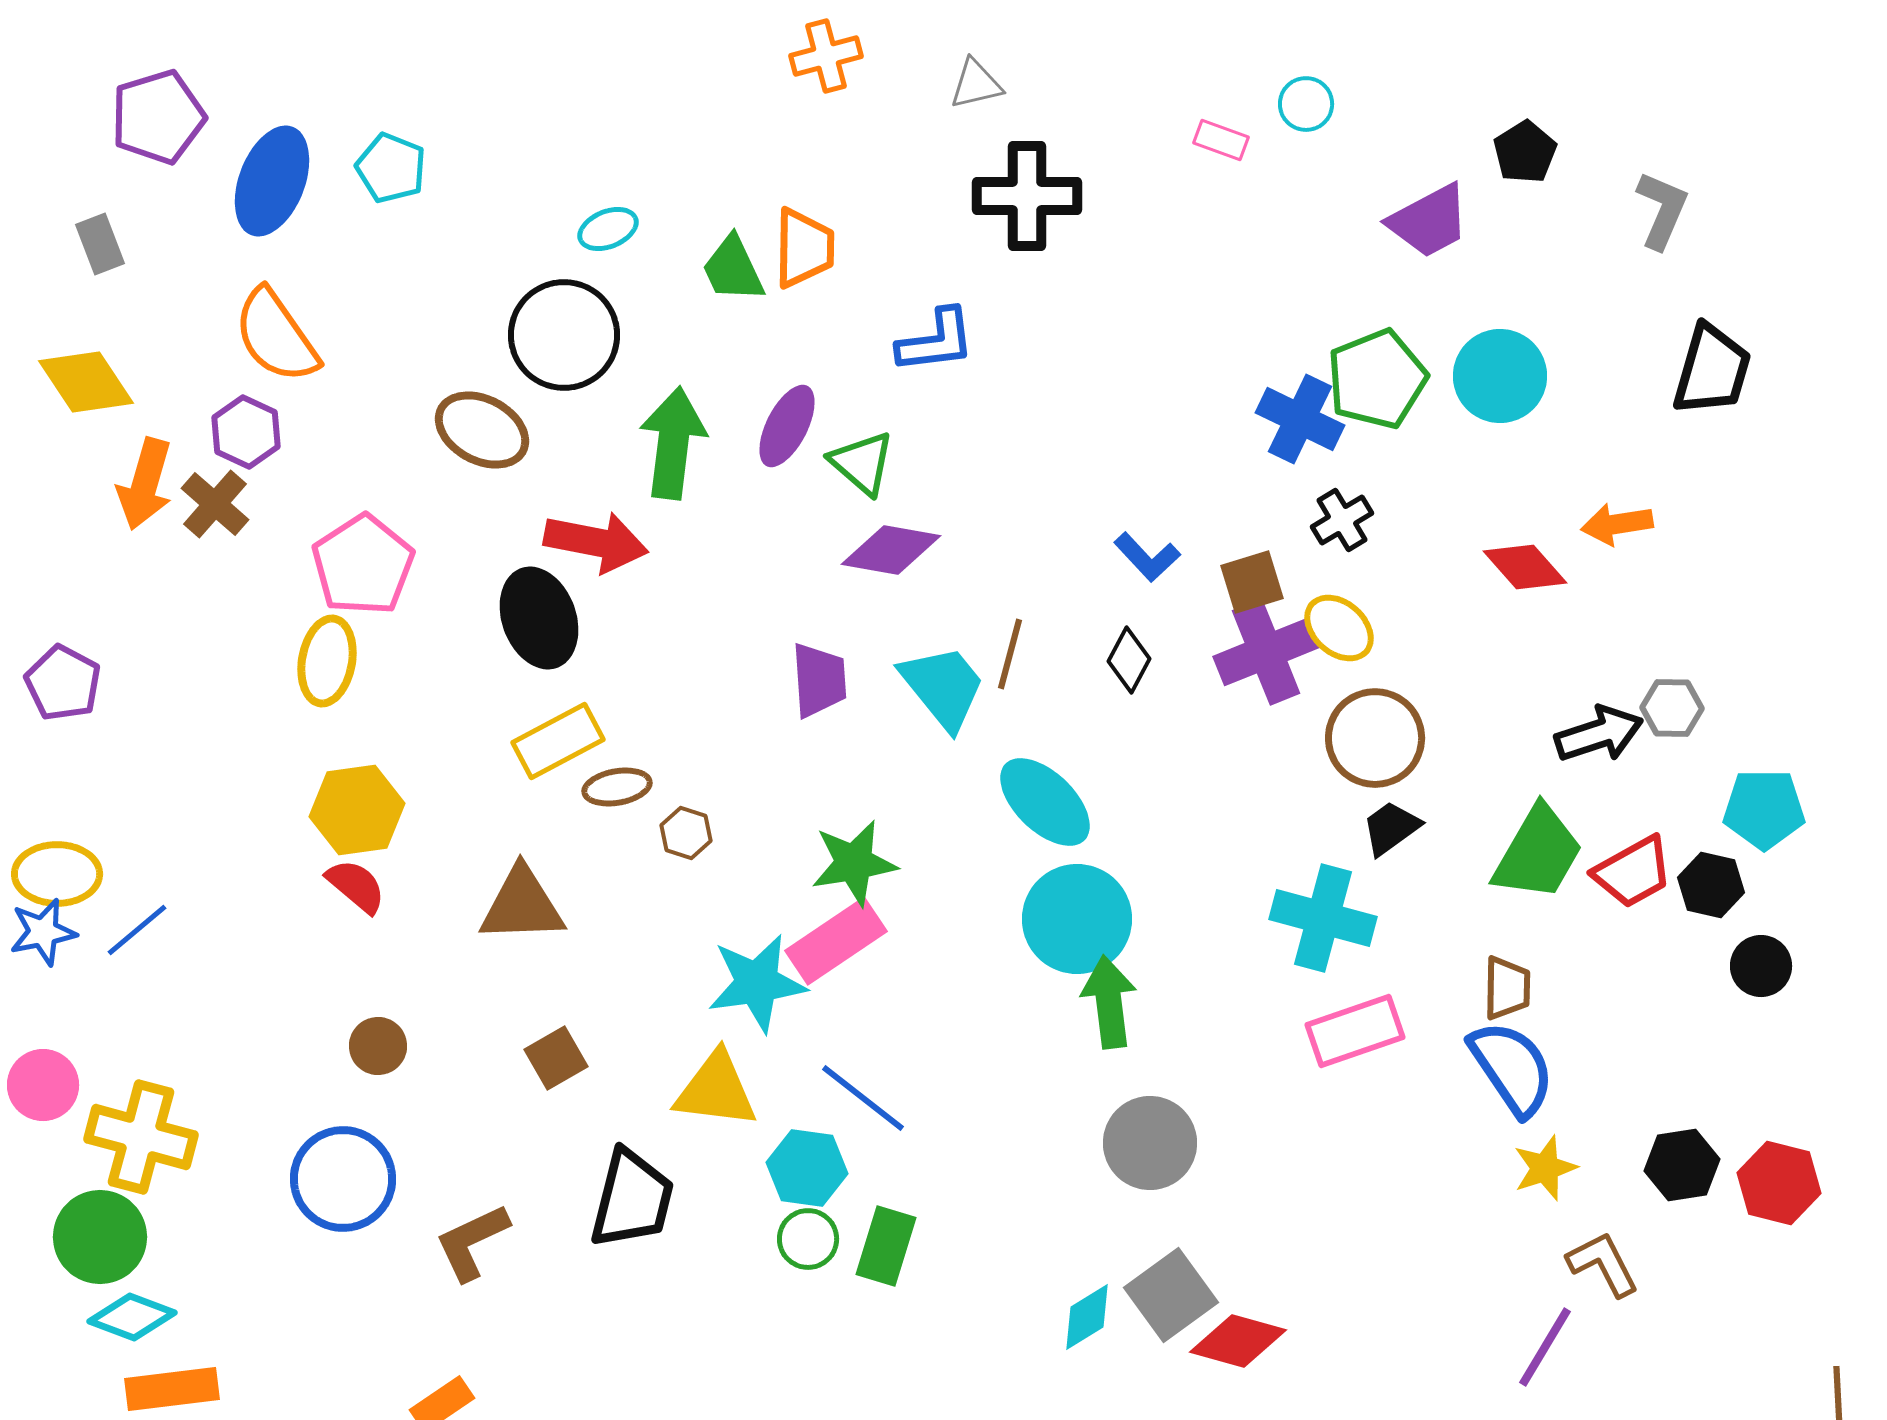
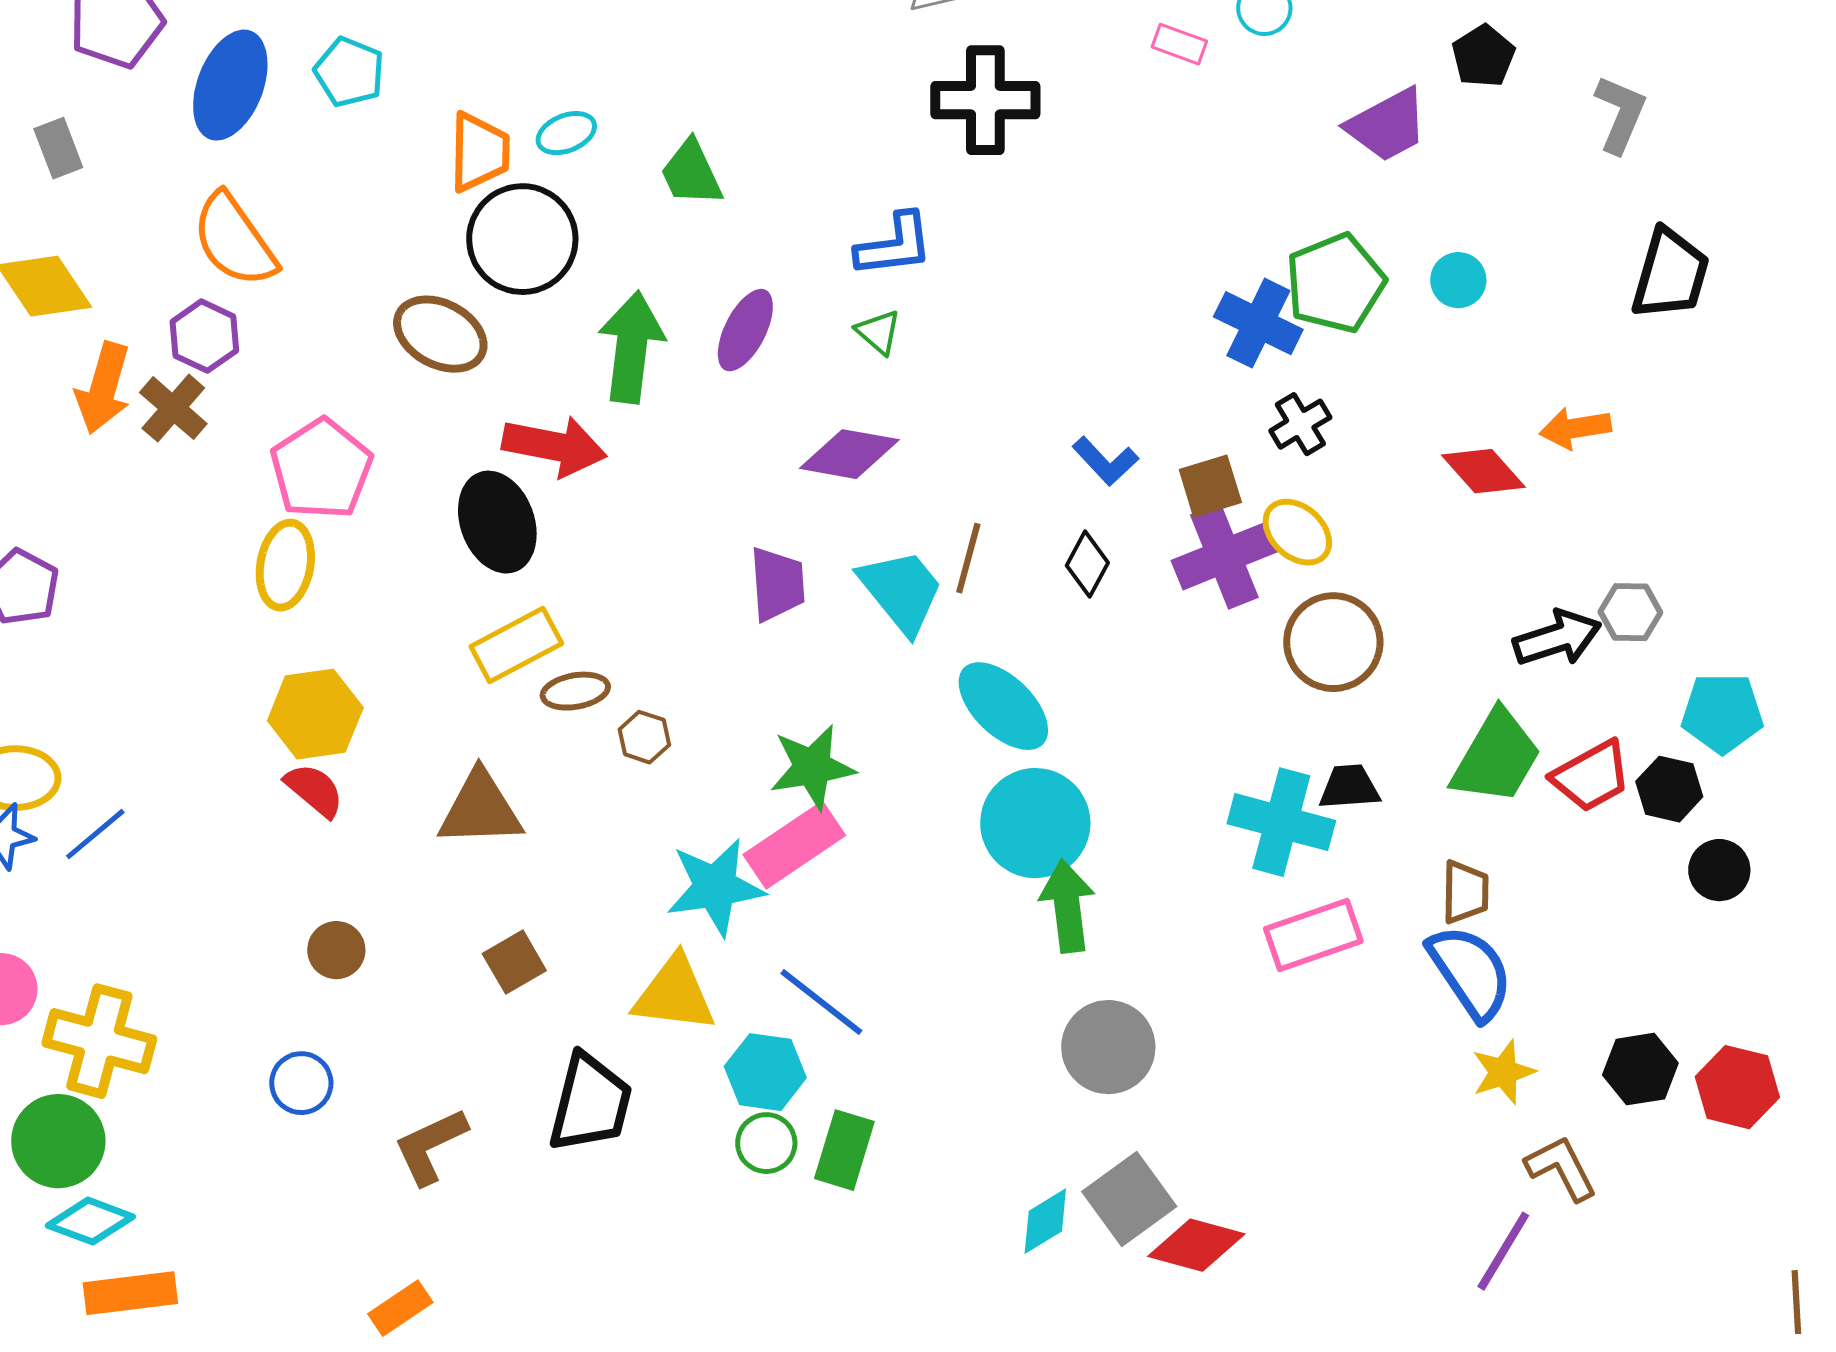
orange trapezoid: (804, 248) -> (479, 152), moved
cyan circle: (1500, 376) -> (1458, 280), size x0.6
green triangle: (862, 463) -> (878, 332), moved, size x0.7
black trapezoid: (1391, 828) -> (1349, 787), moved, turned 32
blue circle: (343, 1179) -> (301, 1083), size x0.6

